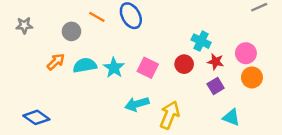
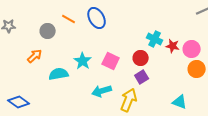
red star: (216, 62) -> (173, 46), moved
cyan semicircle: (85, 65) -> (59, 74), moved
purple square: (216, 86) -> (142, 77), moved

